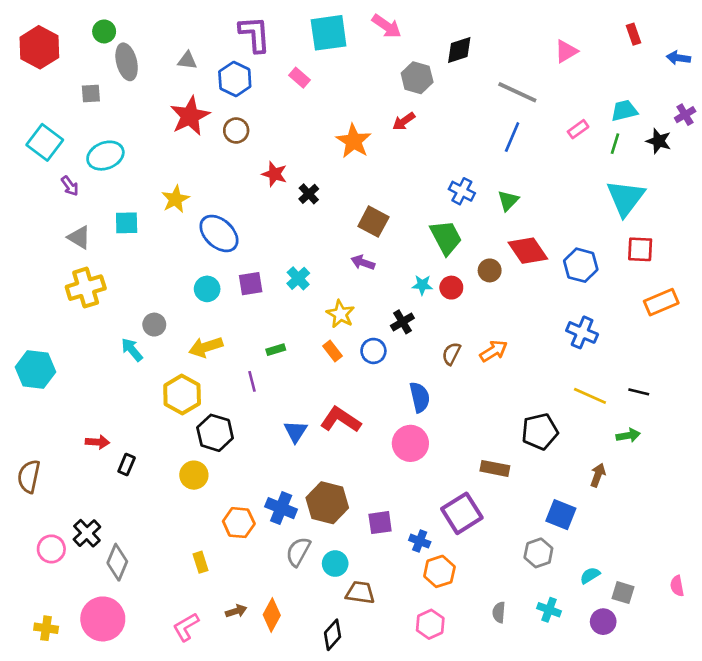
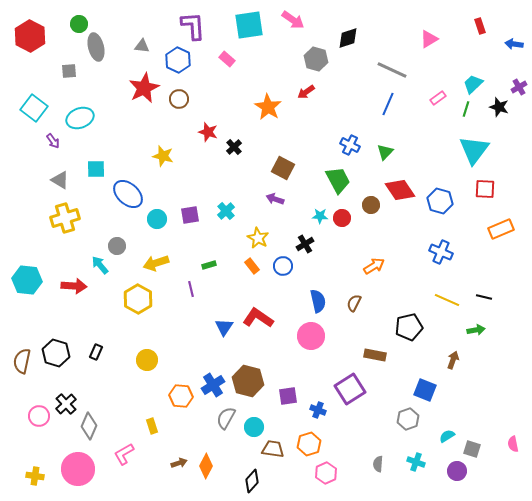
cyan trapezoid: (624, 111) -> (473, 84), turned -30
yellow star: (175, 199) -> (163, 156), moved, turned -30
blue ellipse: (219, 233) -> (128, 194), moved
brown semicircle: (451, 354) -> (354, 303), moved
black hexagon: (215, 433) -> (56, 353), moved
red arrow: (98, 442) -> (74, 286), moved, size x1.4
blue cross: (281, 508) -> (213, 385), turned 35
orange hexagon: (439, 571) -> (309, 444), moved
pink L-shape: (186, 627) -> (124, 454), moved

